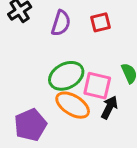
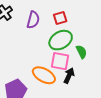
green ellipse: (66, 76) -> (61, 40), moved

